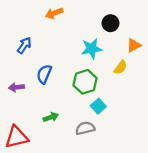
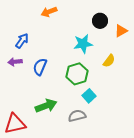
orange triangle: (134, 45) -> (121, 31), moved
purple arrow: (17, 87) -> (15, 62), moved
green arrow: (51, 117) -> (46, 106), size x1.5

